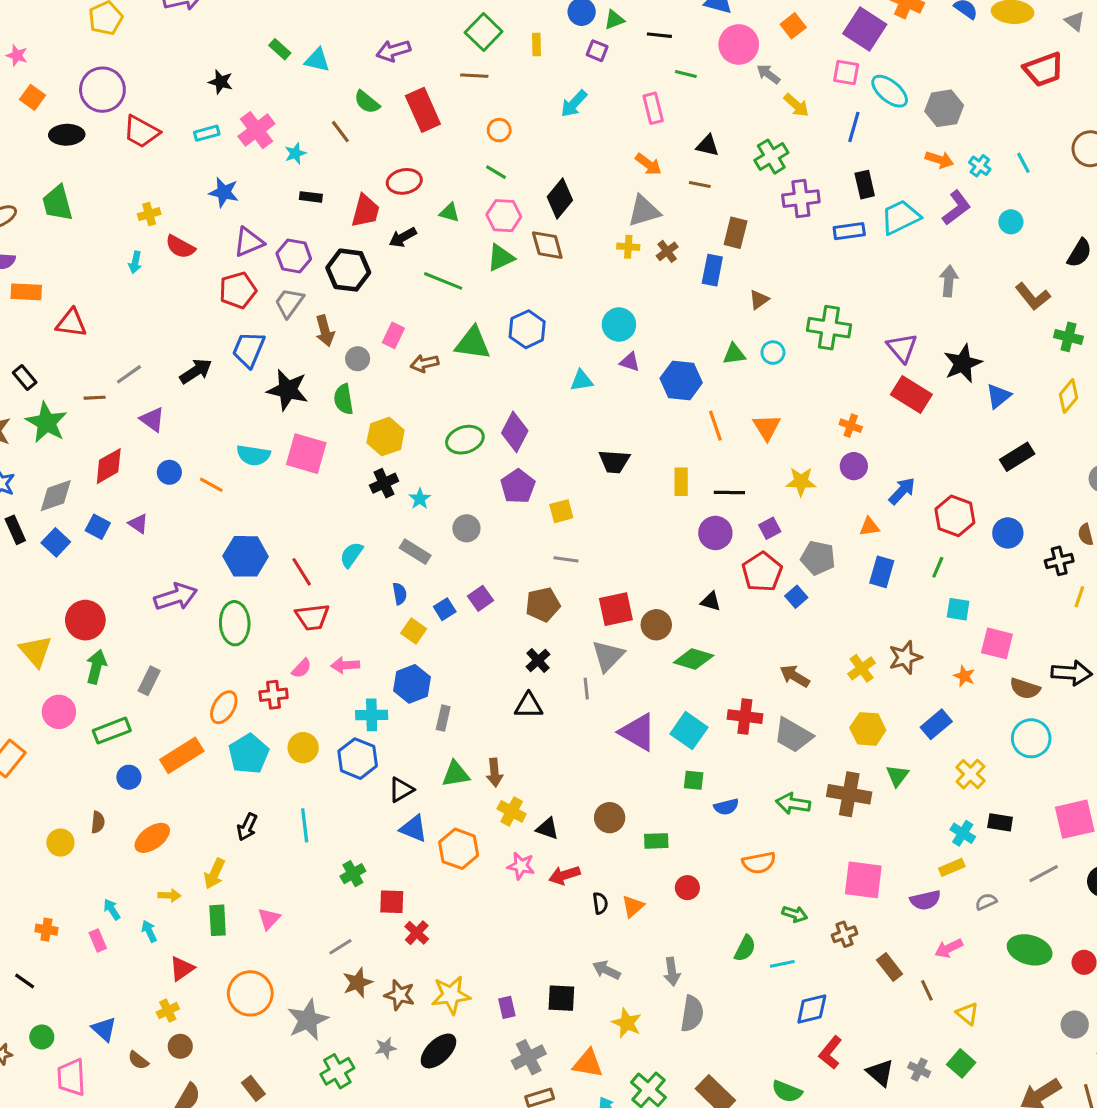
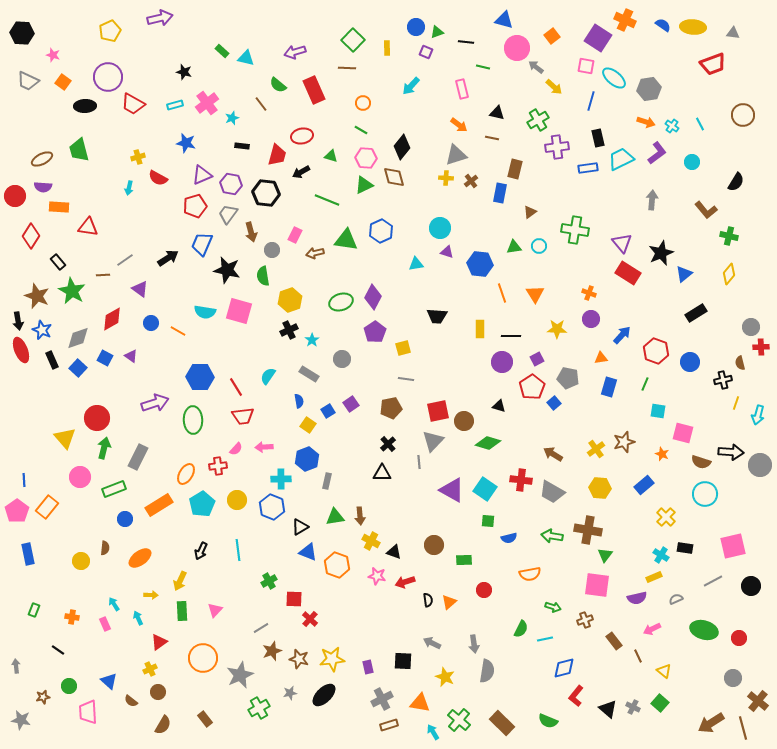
gray triangle: (1075, 21) -> (733, 33), turned -32
gray rectangle: (149, 681) -> (138, 457), size x1.4
green triangle: (897, 776) -> (605, 555), moved

